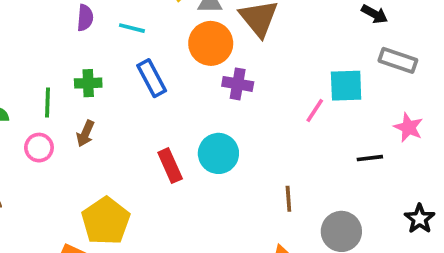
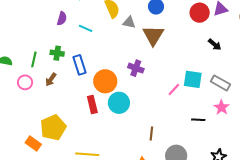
orange circle: (211, 43) -> (105, 81), moved
gray rectangle: (398, 60) -> (220, 83), moved
blue rectangle: (152, 78) -> (80, 65), moved

